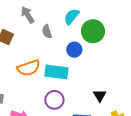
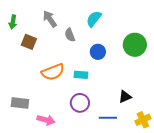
green circle: (93, 31) -> (135, 45), moved
cyan rectangle: (56, 72) -> (81, 75), size x0.6
black triangle: (100, 96) -> (125, 97), turned 40

